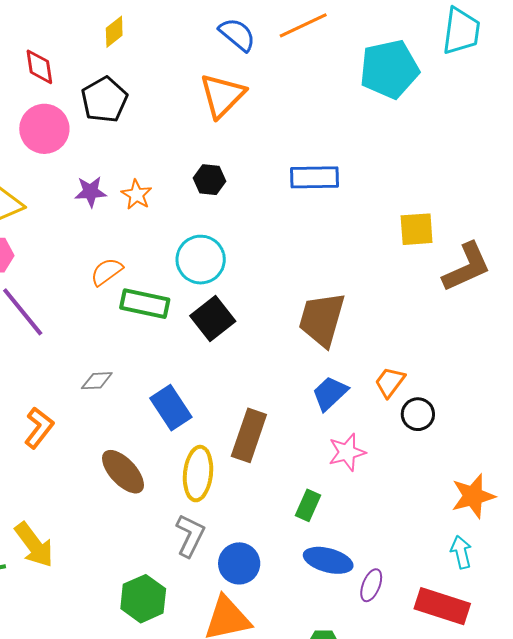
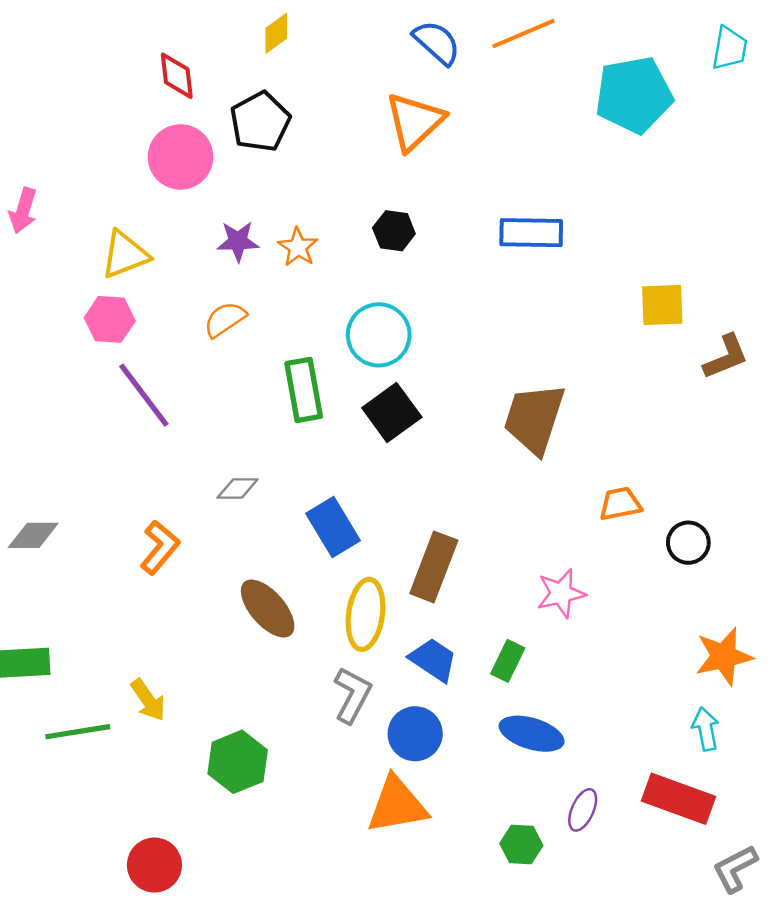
cyan trapezoid: (461, 31) -> (730, 48), size x0.7
brown L-shape: (467, 267) -> (726, 357), size x0.7
orange semicircle: (107, 272) -> (225, 319), moved
green rectangle: (145, 304) -> (304, 390), turned 66
orange trapezoid: (390, 382) -> (620, 504), turned 40
blue trapezoid: (330, 393) -> (433, 660), moved, turned 75
black circle: (418, 414) -> (688, 543), moved
yellow arrow: (34, 545) -> (148, 700), size x0.7
purple ellipse: (371, 585) -> (583, 810), moved
green hexagon: (143, 599) -> (238, 762), moved

